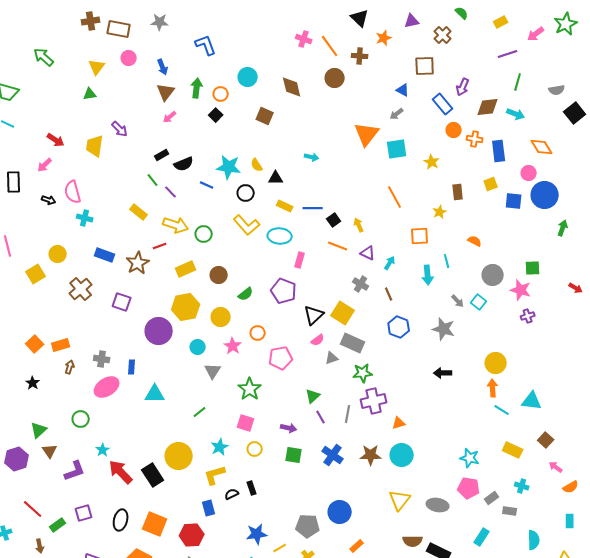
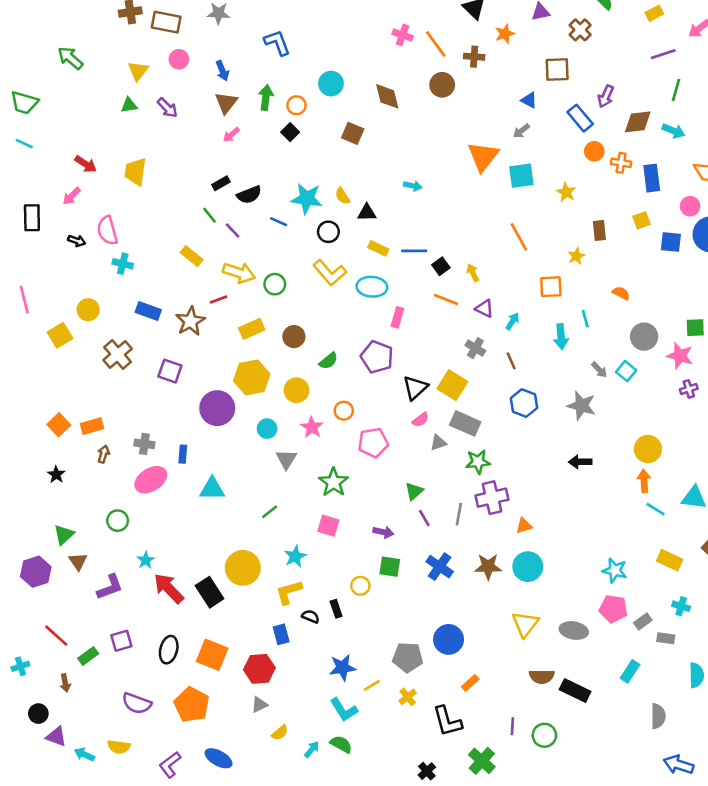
purple arrow: (120, 129) -> (167, 108), moved
yellow circle: (255, 449) -> (360, 586), moved
black semicircle: (232, 494) -> (311, 616), turned 48

